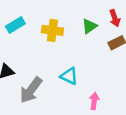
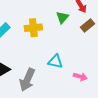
pink arrow: (94, 101) -> (80, 77), turned 112

